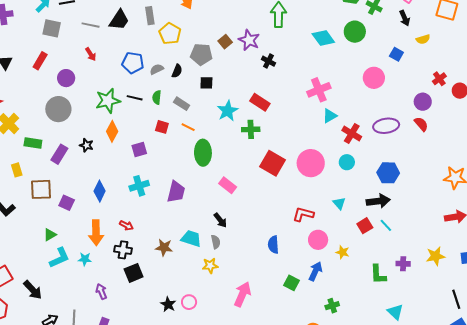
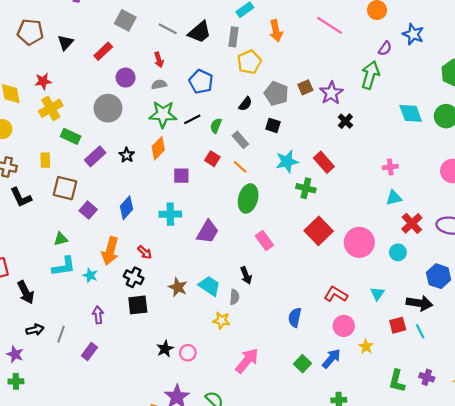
gray semicircle: (157, 69) -> (159, 84), moved
pink cross: (319, 90) -> (390, 167), size x0.6
black line: (135, 98) -> (192, 119), turned -56

